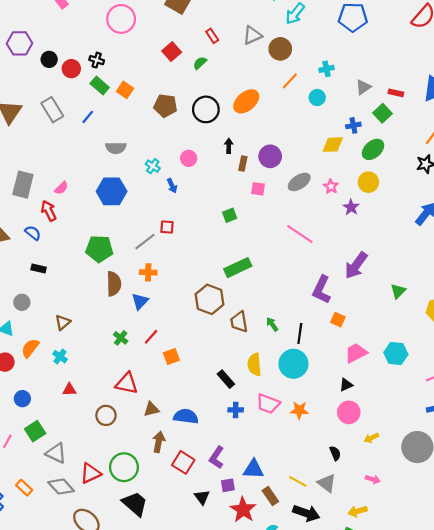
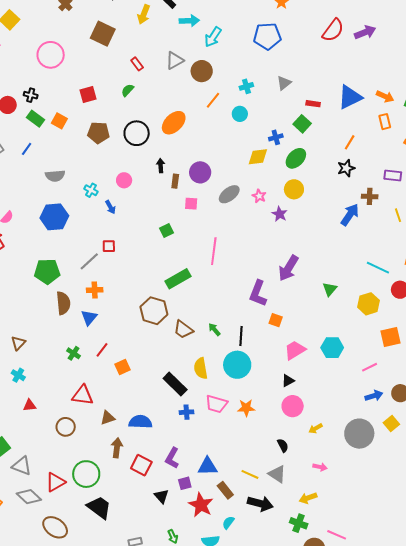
red square: (172, 52) -> (88, 94), moved, turned 30
gray triangle: (363, 87) -> (284, 83), moved
pink line: (300, 234) -> (214, 251), moved, turned 68
brown trapezoid: (239, 322) -> (183, 330), turned -40
black rectangle: (226, 379) -> (175, 384), size x1.4

